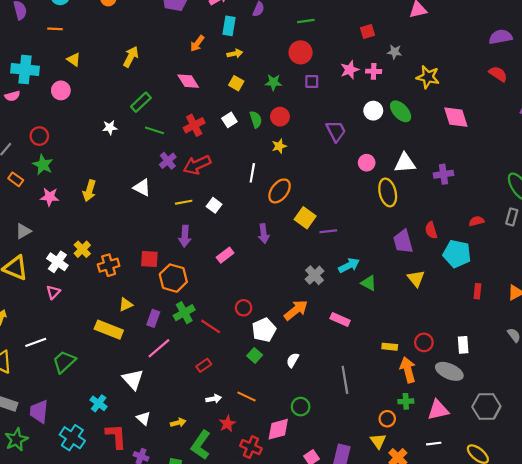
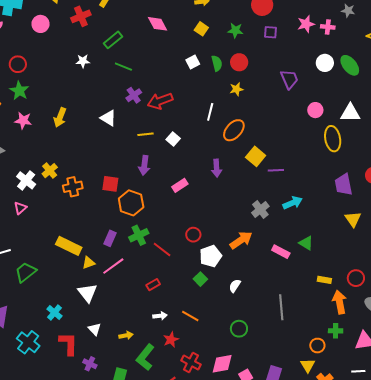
red cross: (194, 125) -> (81, 16), moved
green triangle: (369, 283) -> (306, 243), moved
yellow triangle: (126, 305) -> (89, 263), moved
pink diamond: (278, 429) -> (222, 364), moved

